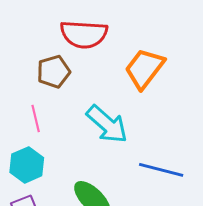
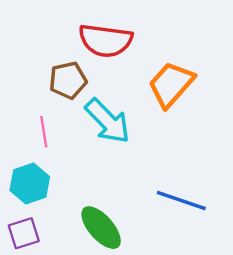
cyan arrow: (107, 124) -> (108, 121), moved

